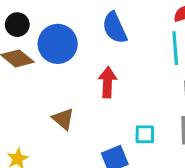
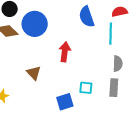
blue semicircle: (115, 28) -> (87, 17), moved

